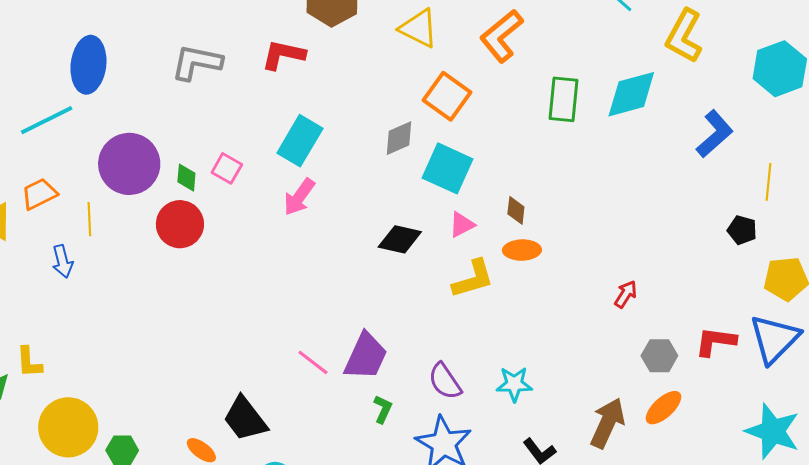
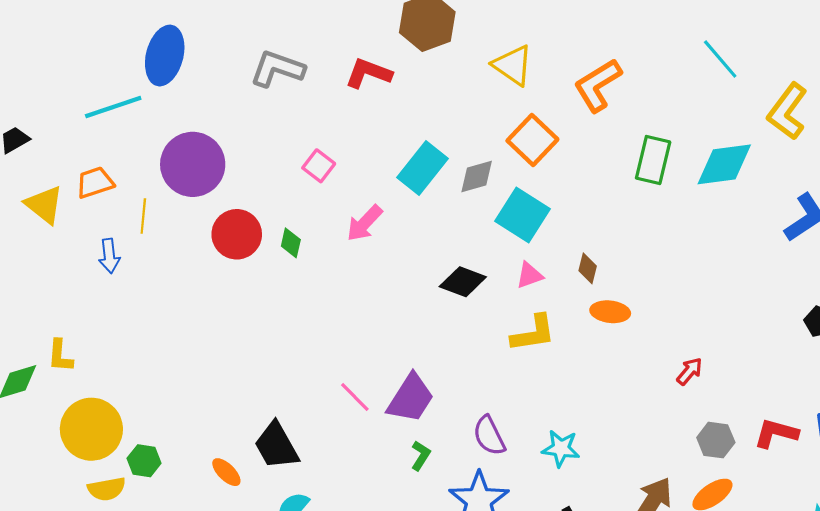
cyan rectangle: (300, 141) -> (423, 168), moved
pink square: (227, 168) -> (319, 166), moved
green diamond: (186, 178) -> (291, 243), moved
orange ellipse: (522, 250) -> (610, 312), moved

